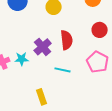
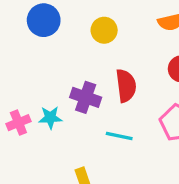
purple cross: (43, 47) -> (86, 97), turned -30

